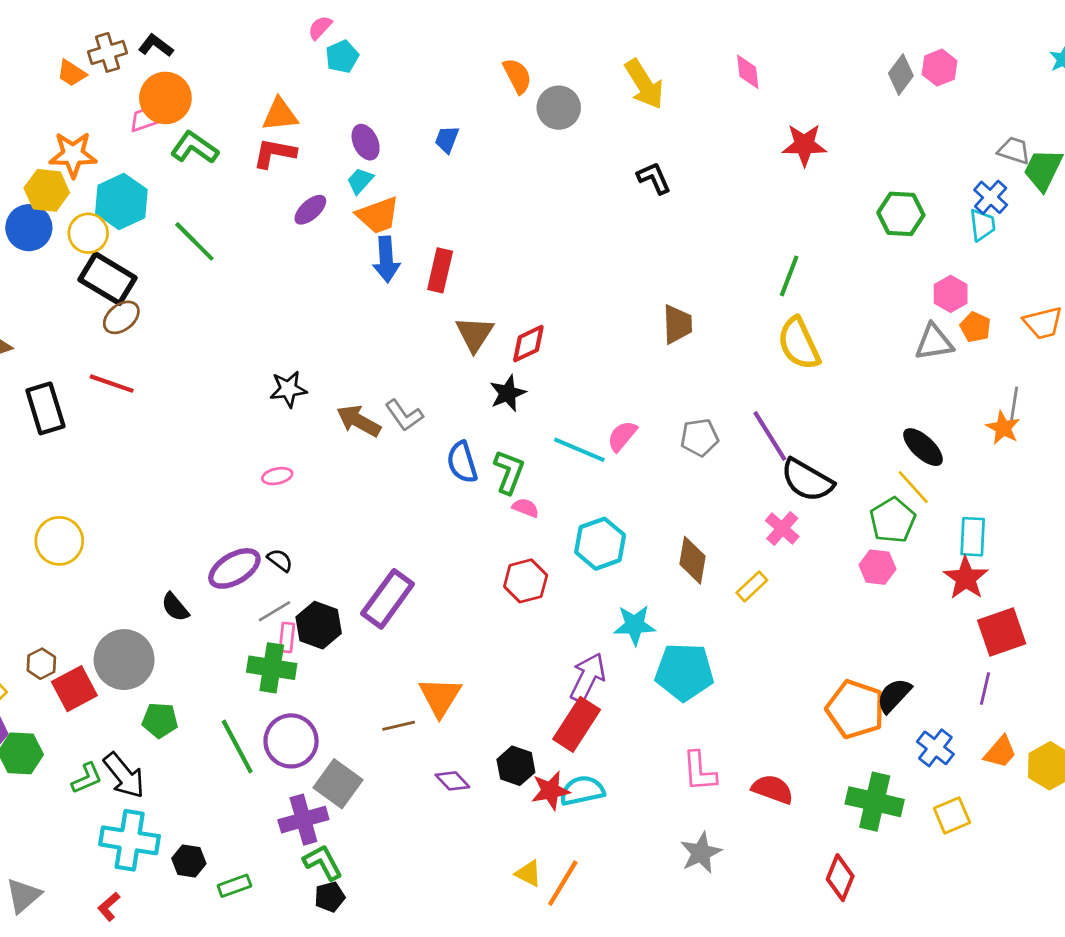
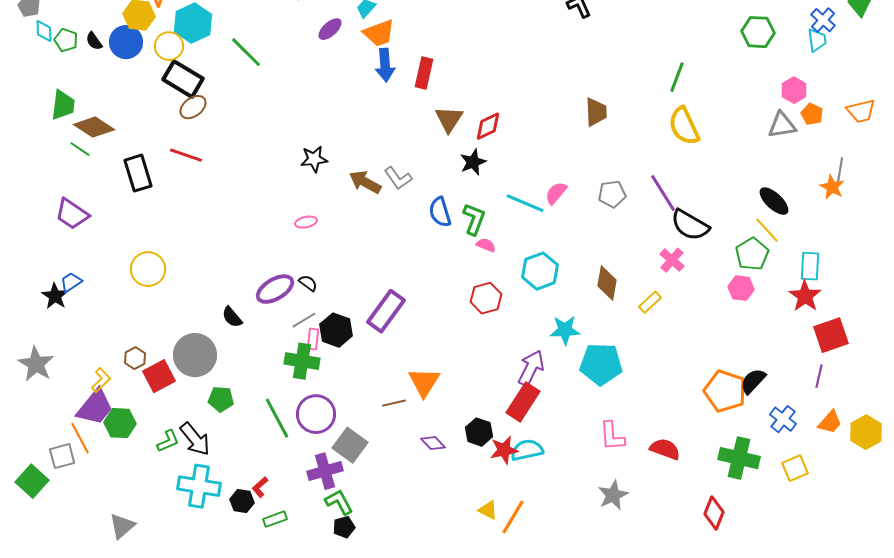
red L-shape: (109, 907) -> (260, 487), moved

